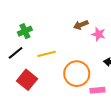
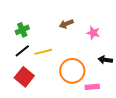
brown arrow: (81, 25) -> (66, 24), moved
black line: (16, 53) -> (22, 51), moved

